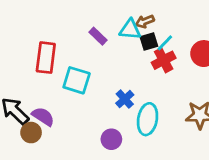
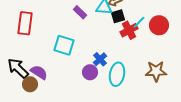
cyan line: (165, 43) -> (139, 22), moved
red rectangle: (46, 58) -> (25, 23), moved
purple circle: (111, 139) -> (90, 72), moved

